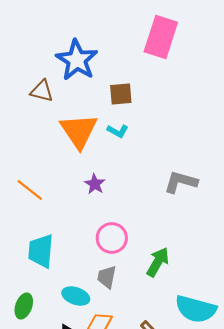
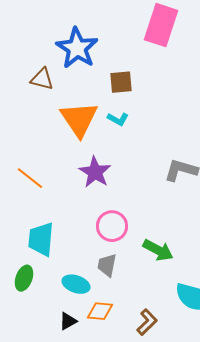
purple star: (95, 184) -> (95, 172), size x1.5
green arrow: (158, 262) -> (158, 250), turned 88
green ellipse: (24, 306) -> (24, 278), moved

